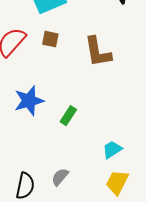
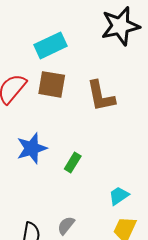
brown square: (50, 39) -> (52, 84), size x1.6

